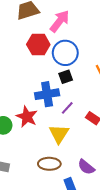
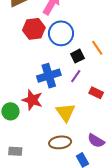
black square: (66, 77) -> (77, 56), moved
purple line: (67, 108) -> (76, 76), moved

